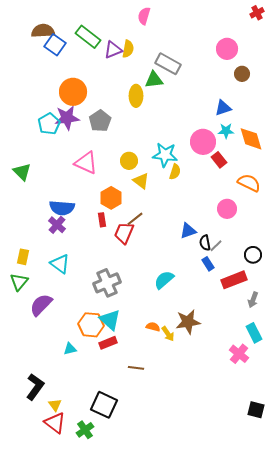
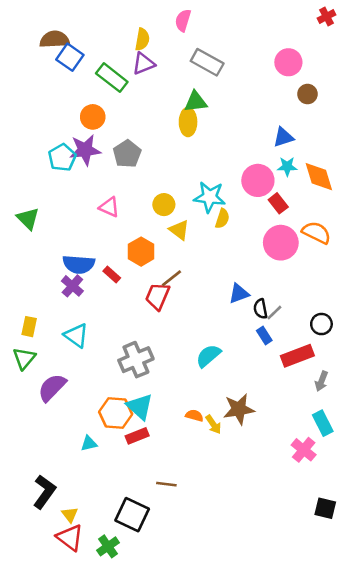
green rectangle: (88, 37) -> (112, 78), moved
yellow semicircle: (128, 49) -> (142, 39), moved
gray rectangle: (168, 64) -> (207, 62), moved
orange circle: (73, 92) -> (93, 117), size x0.7
yellow ellipse: (136, 96) -> (188, 122), moved
pink triangle: (86, 163) -> (109, 207), size x0.7
pink circle: (227, 209) -> (281, 243), moved, size x1.4
red rectangle: (102, 220) -> (112, 274), moved, turned -40
brown line: (136, 368) -> (166, 484), moved
black square: (256, 410) -> (325, 508), moved

